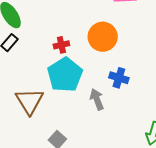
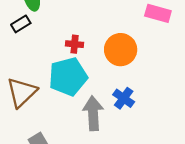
gray arrow: (97, 99) -> (93, 113), size x1.4

